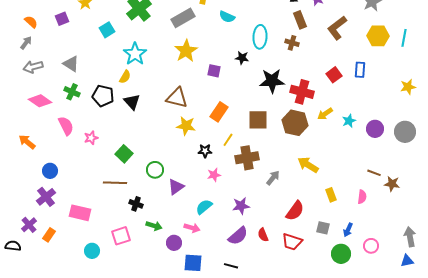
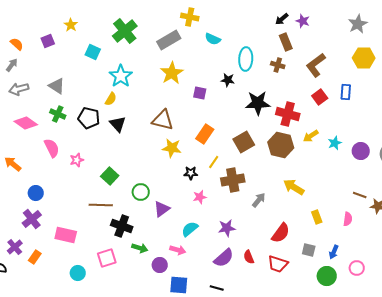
brown L-shape: (337, 28) -> (316, 65), moved
cyan square: (107, 30) -> (93, 52), turned -35
brown square: (258, 120) -> (244, 142), turned -30
black cross: (136, 204) -> (122, 226), size x1.5

